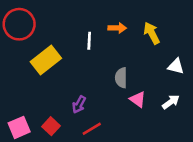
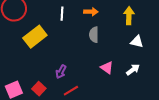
yellow arrow: (152, 33) -> (129, 16), moved, turned 30
white line: (89, 41) -> (62, 14), moved
gray semicircle: (121, 78) -> (94, 35), moved

